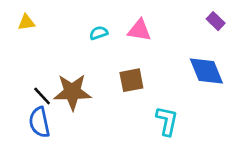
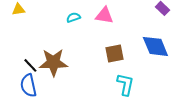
brown square: (131, 80) -> (114, 53), moved

